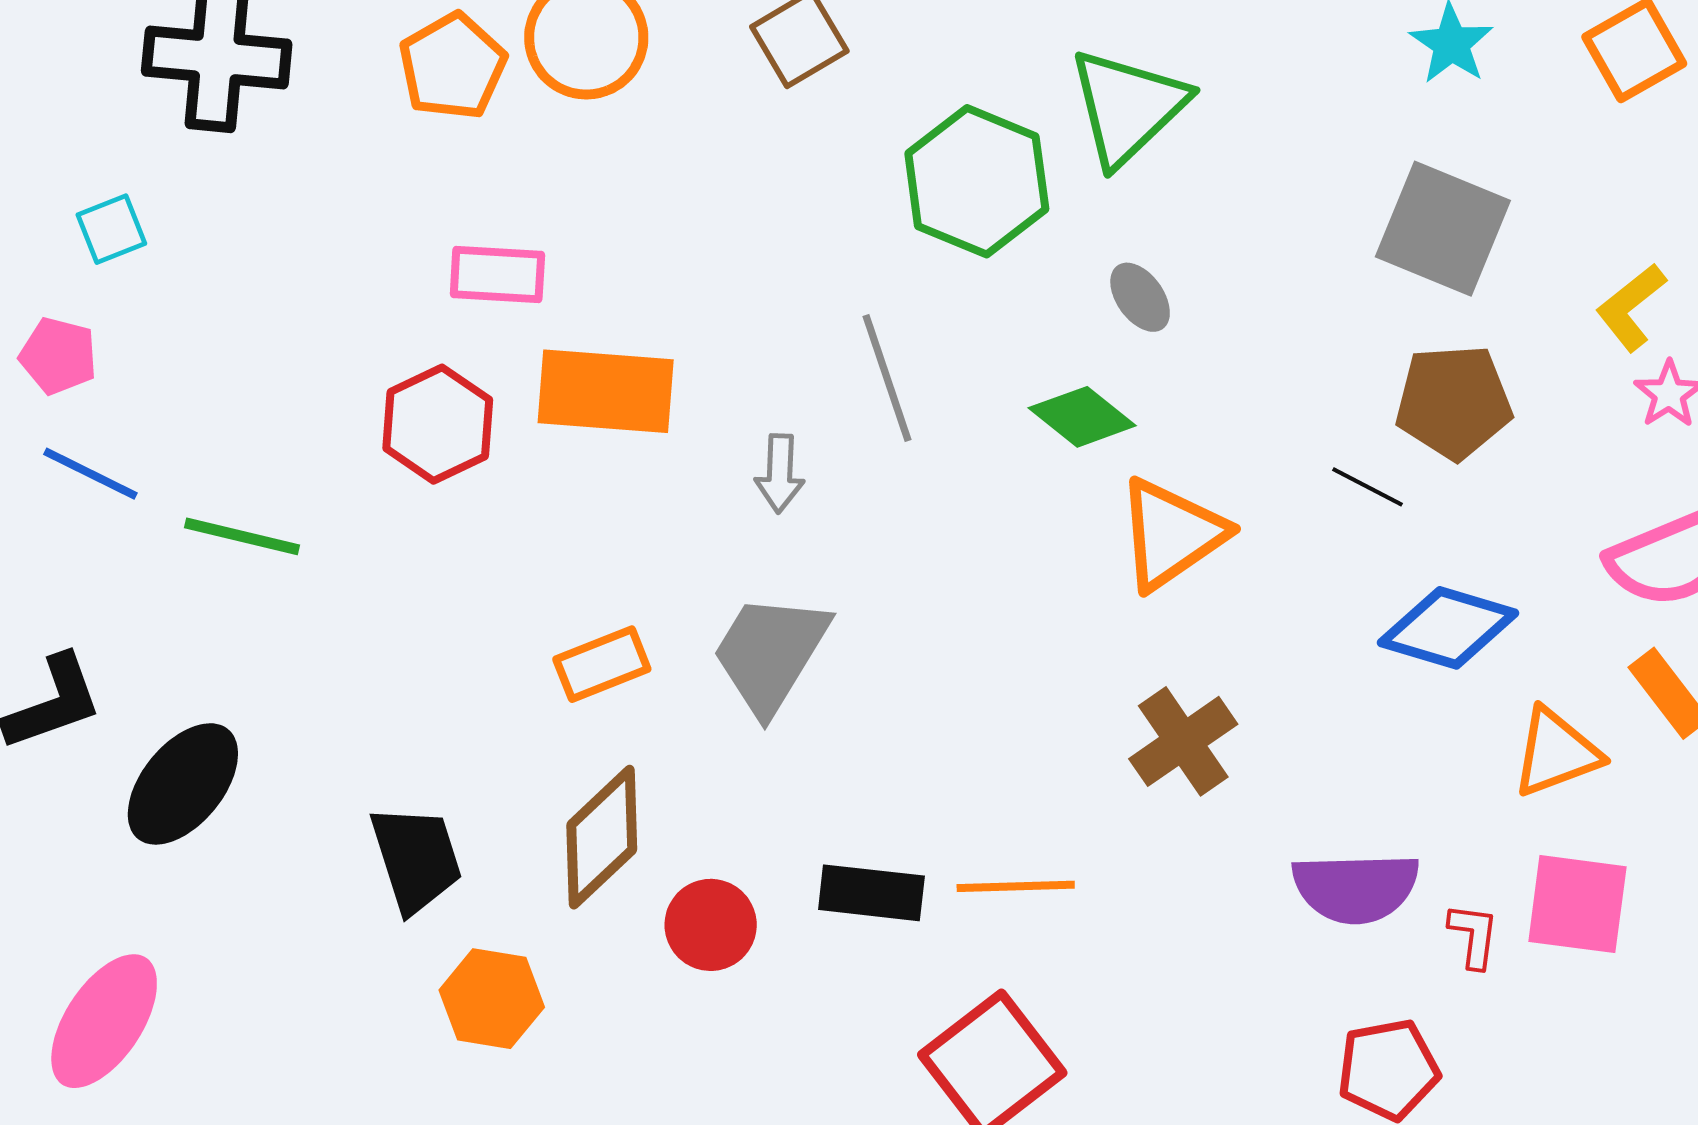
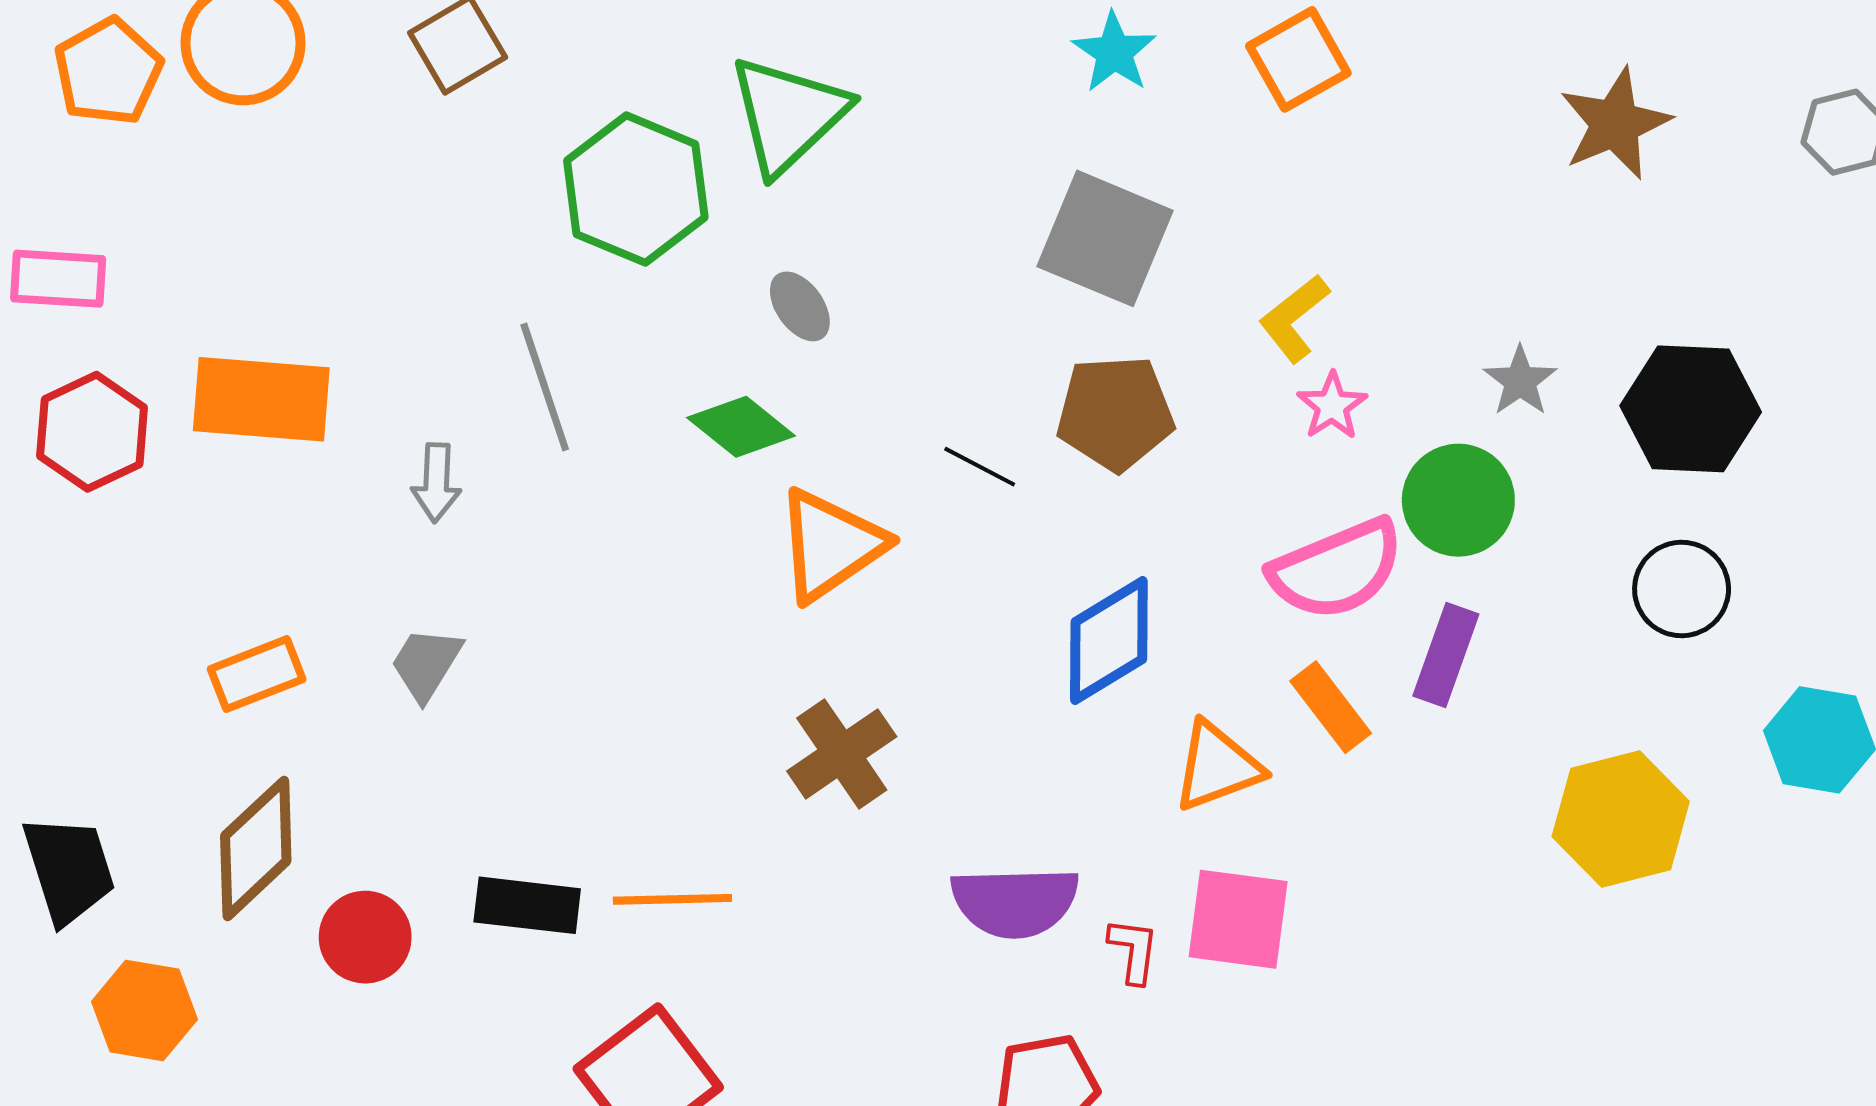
pink rectangle: (497, 275) -> (58, 279), moved
black line: (1368, 487) -> (980, 467), moved
blue diamond: (1448, 628) -> (1109, 640), turned -48
gray trapezoid: (770, 653) -> (426, 664), size x0.6

